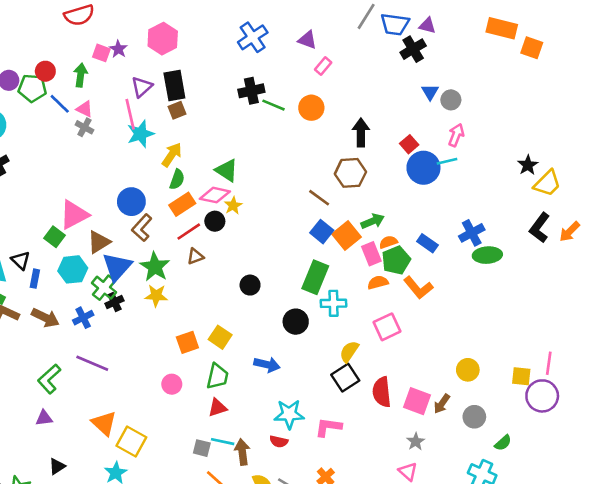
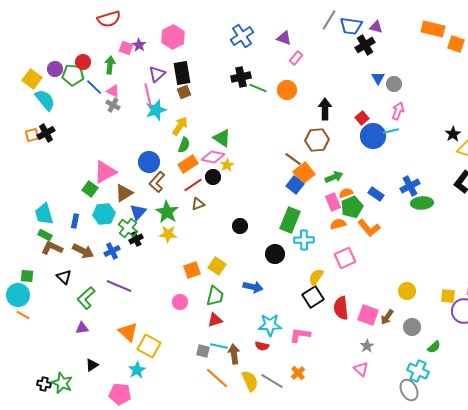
orange square: (347, 236) -> (304, 173), moved
black triangle: (21, 260) -> (64, 277), moved
blue triangle: (117, 267) -> (138, 212), size x0.7

